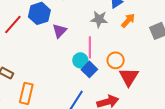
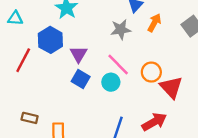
pink line: (90, 47) -> (118, 64), turned -30
blue square: (89, 69) -> (81, 79), moved

